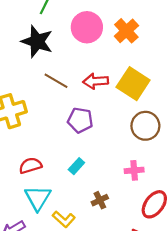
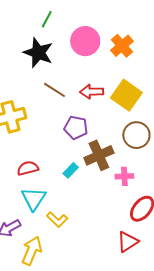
brown cross: (100, 200) -> (99, 155), moved, size x1.8

